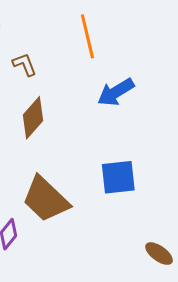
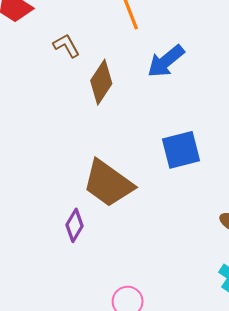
brown diamond: (33, 118) -> (101, 82), moved

